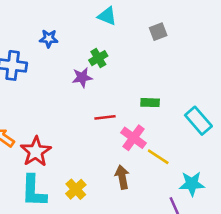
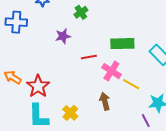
purple star: (82, 77) -> (63, 36), moved
green rectangle: (150, 103) -> (122, 44), size x1.6

